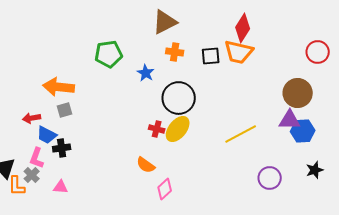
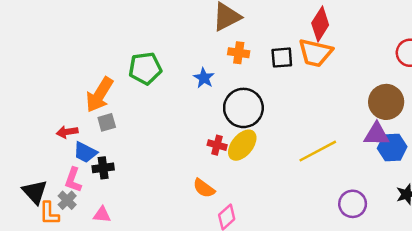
green pentagon: (109, 54) -> (145, 68), moved
orange arrow: (59, 87) -> (100, 95), turned -64

